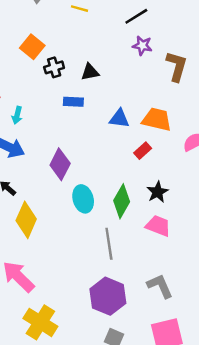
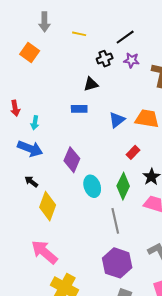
orange square: (32, 47) -> (30, 53), moved
black cross: (54, 67) -> (105, 59), moved
blue triangle: (119, 118) -> (117, 120), turned -42
red rectangle: (143, 151) -> (133, 152), moved

